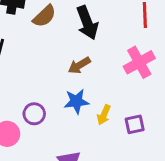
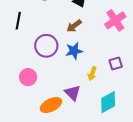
purple circle: (34, 114) -> (46, 46), moved, size x1.5
yellow arrow: (104, 115) -> (92, 74), moved

